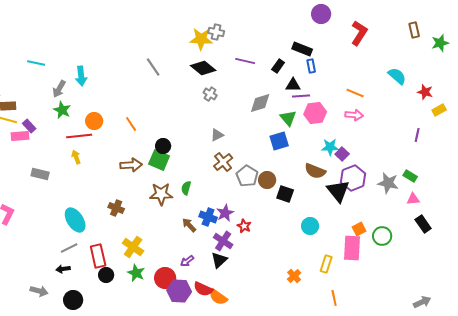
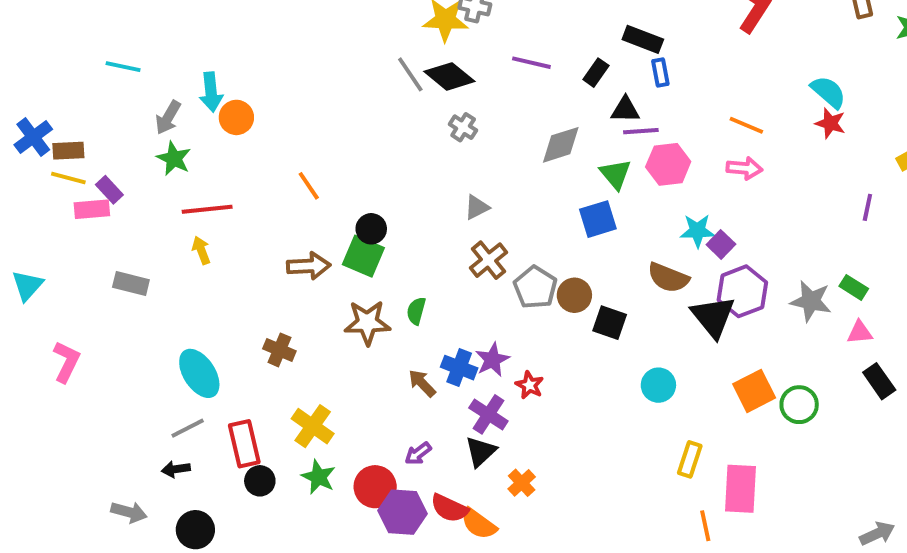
gray line: (153, 67) -> (410, 74), moved
red star: (425, 92) -> (830, 123), moved
orange circle: (94, 121) -> (236, 117), moved
orange square: (359, 229) -> (754, 391), size x1.5
pink rectangle: (352, 248) -> (740, 489), moved
orange cross: (294, 276) -> (522, 483), moved

